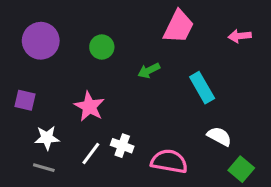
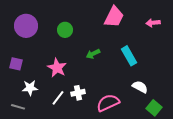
green arrow: (149, 71) -> (93, 54), moved
white cross: (122, 146) -> (78, 93), turned -32
pink semicircle: (169, 161) -> (108, 103), turned -35
gray line: (44, 168) -> (18, 107), moved

